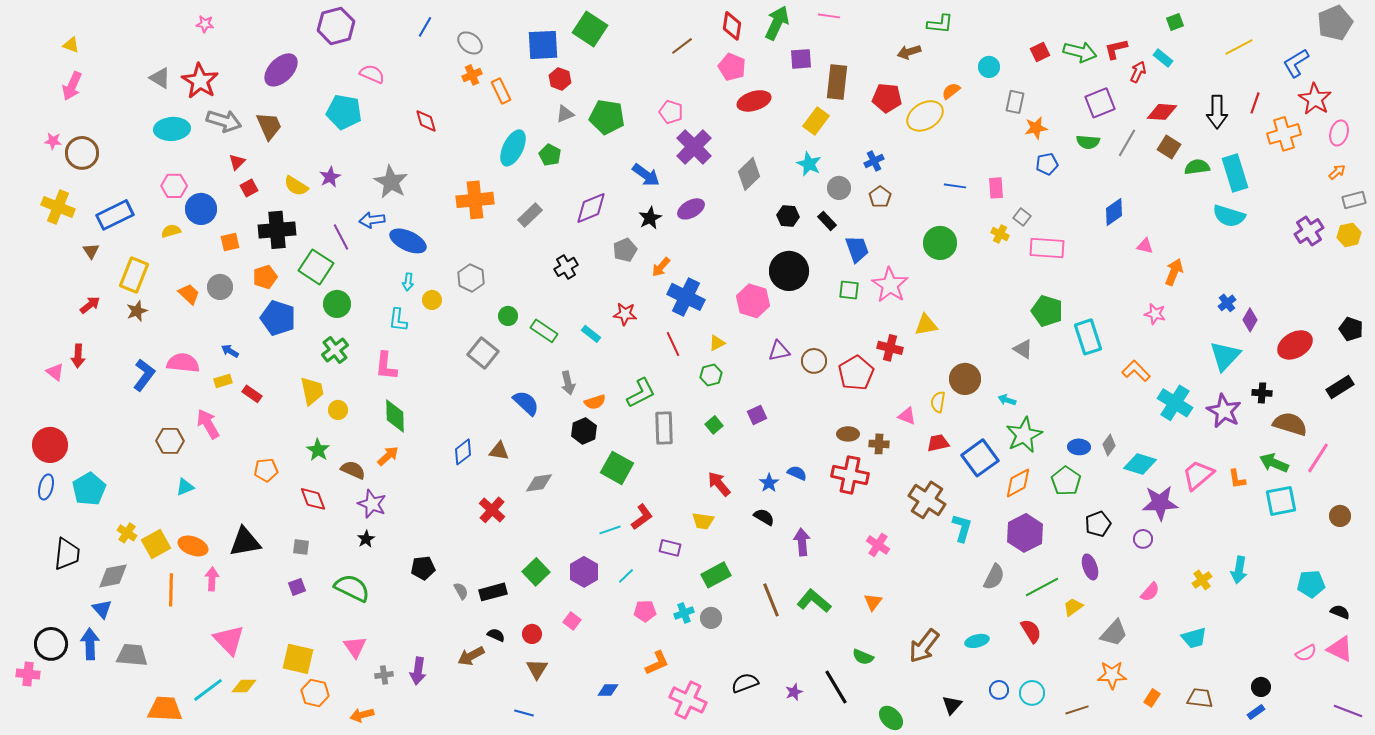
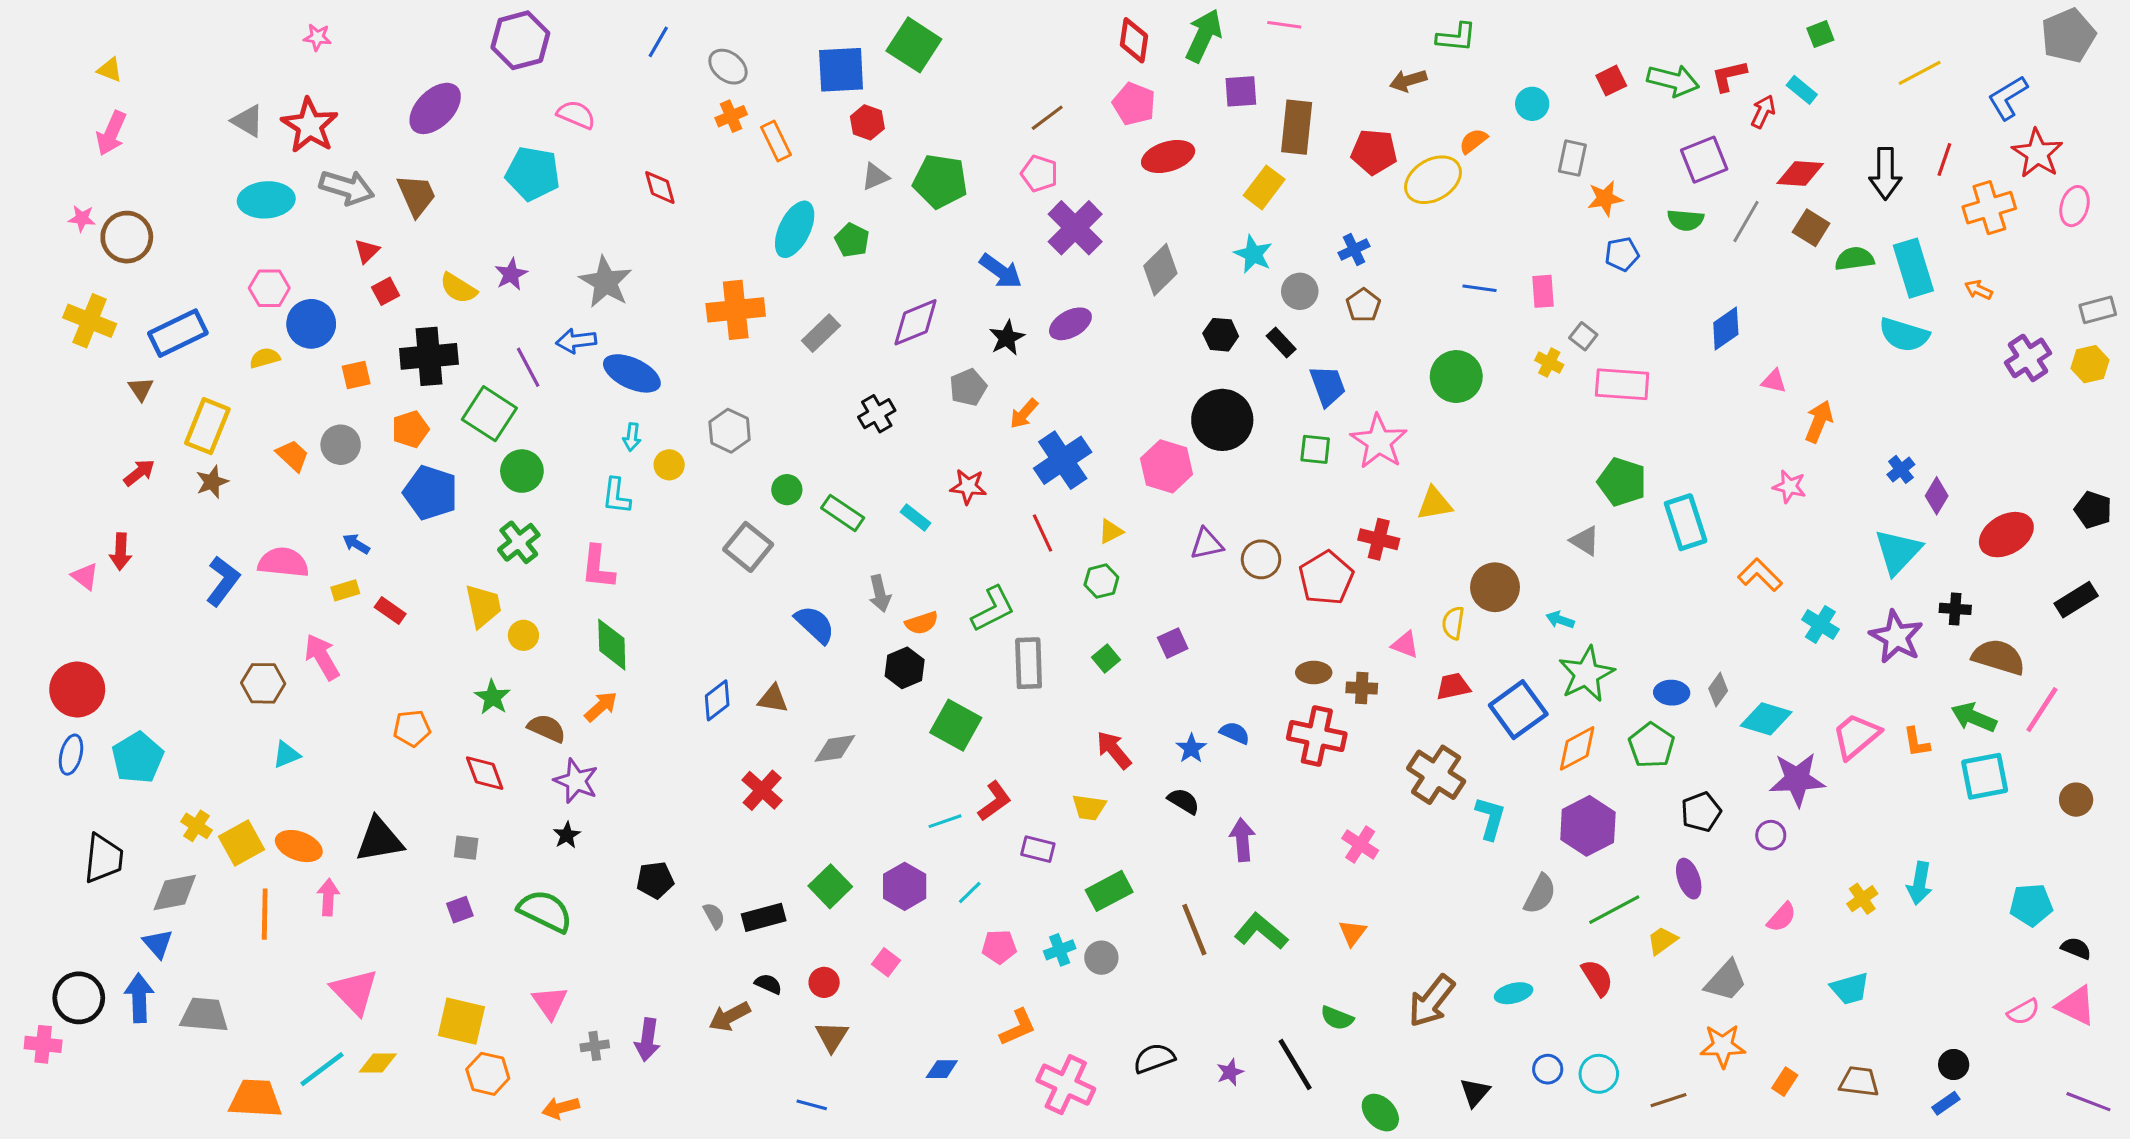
brown line: (682, 46) -> (1047, 118), moved
orange arrow: (1337, 172) -> (1978, 290), moved, turned -114
blue cross: (686, 297) -> (1063, 460), turned 30
cyan cross: (1175, 403) -> (1820, 624), size x0.7

